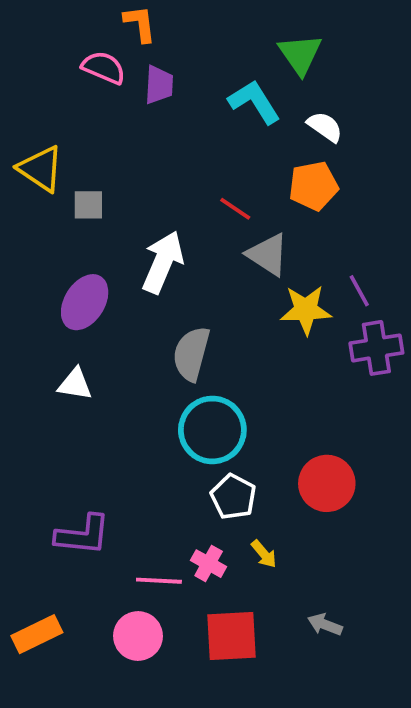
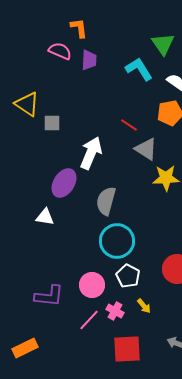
purple ellipse: (85, 302) -> (64, 183), moved
pink line: (159, 581) -> (89, 320), turned -50
pink circle: (138, 636) -> (92, 285), moved

